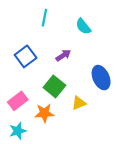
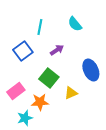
cyan line: (44, 18) -> (40, 27), moved
cyan star: (18, 131) -> (25, 118), moved

